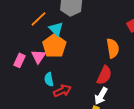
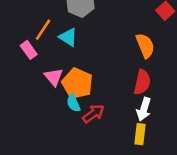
orange pentagon: (54, 46) -> (77, 83), moved
pink rectangle: (20, 60) -> (29, 50), moved, turned -48

